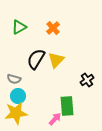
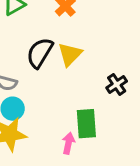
pink arrow: (55, 119) -> (68, 143), turned -32

